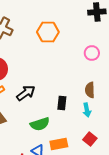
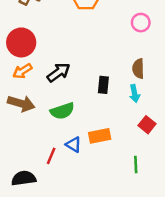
green semicircle: (40, 124) -> (62, 111), moved
red square: (90, 139) -> (147, 125), moved

